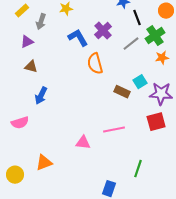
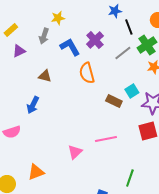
yellow rectangle: (22, 11) -> (11, 30), moved
gray arrow: (41, 22) -> (44, 36), moved
brown triangle: (31, 67) -> (45, 76), moved
pink triangle: (83, 143) -> (75, 152), turned -49

